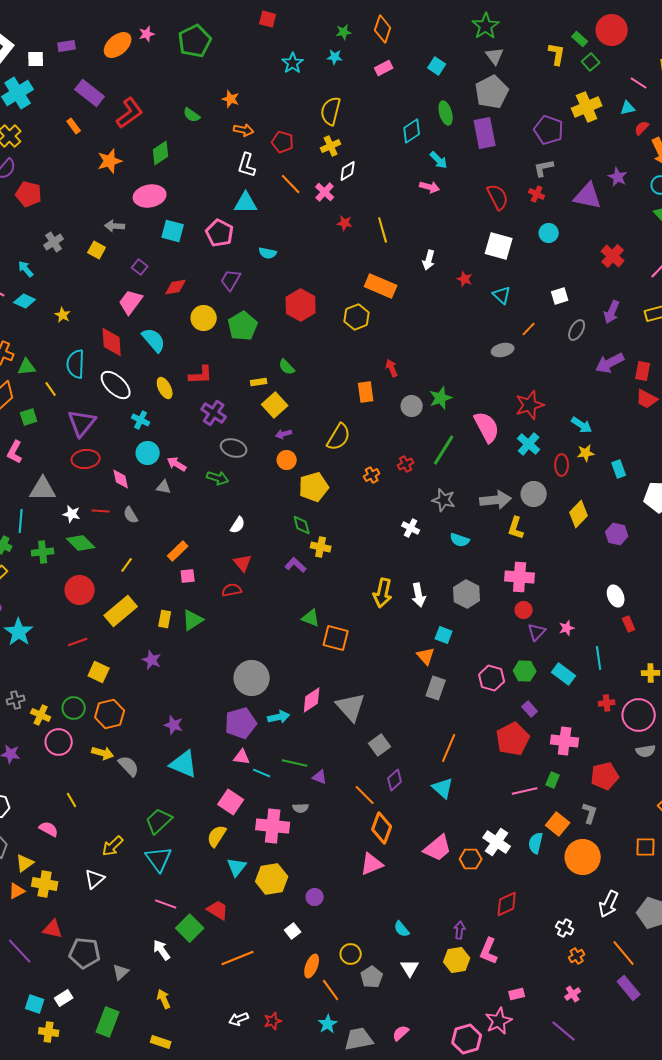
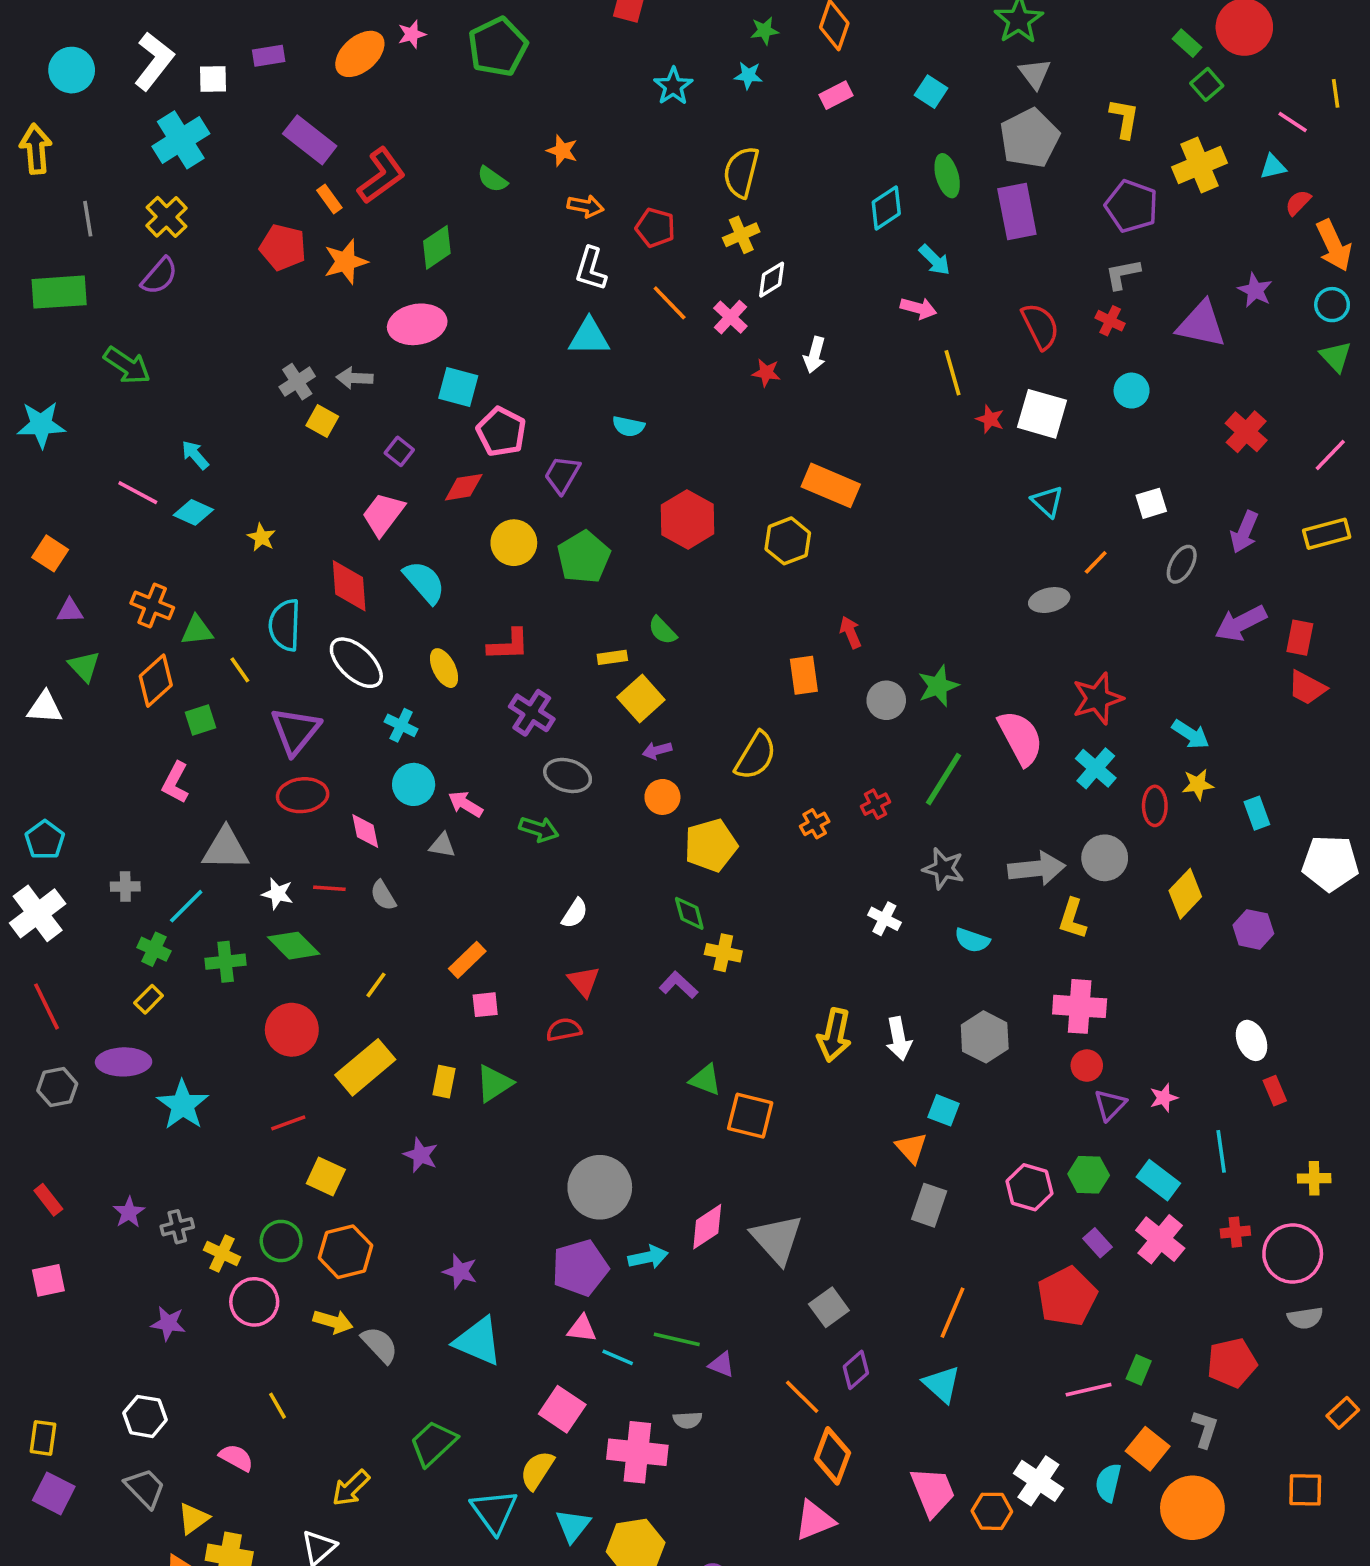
yellow L-shape: (557, 54) -> (1124, 118), moved
orange rectangle: (74, 126) -> (329, 199), moved
red pentagon: (29, 194) -> (283, 247), moved
yellow line: (383, 230) -> (952, 373), moved
pink pentagon: (220, 233) -> (501, 432), moved
gray cross: (54, 242) -> (297, 382), moved
white arrow: (429, 260) -> (815, 355), moved
red star: (465, 279) -> (990, 419), moved
cyan line: (21, 521) -> (186, 906), turned 40
pink cross: (565, 741) -> (1160, 1239), moved, turned 32
pink trapezoid: (438, 848) -> (933, 1492), turned -72
cyan triangle: (159, 859) -> (494, 1511), moved

